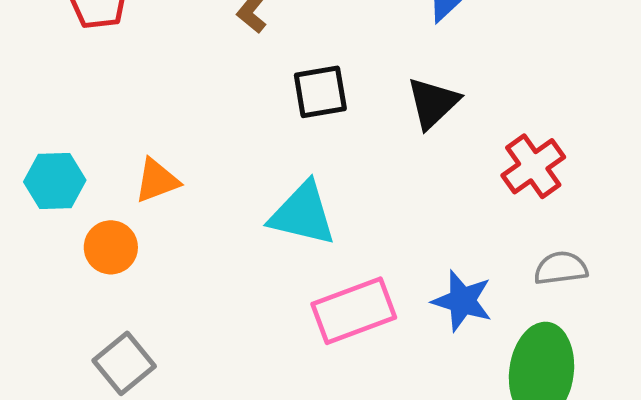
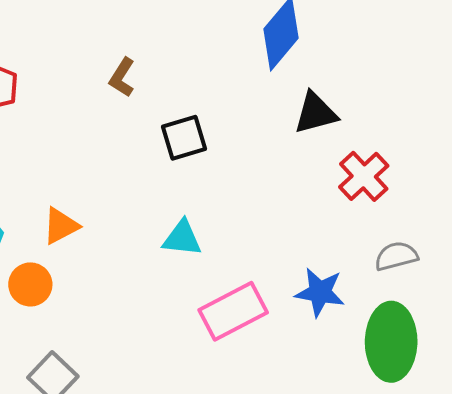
black triangle: (433, 103) -> (316, 113), moved, turned 36
cyan triangle: (303, 214) -> (182, 238), size x0.7

